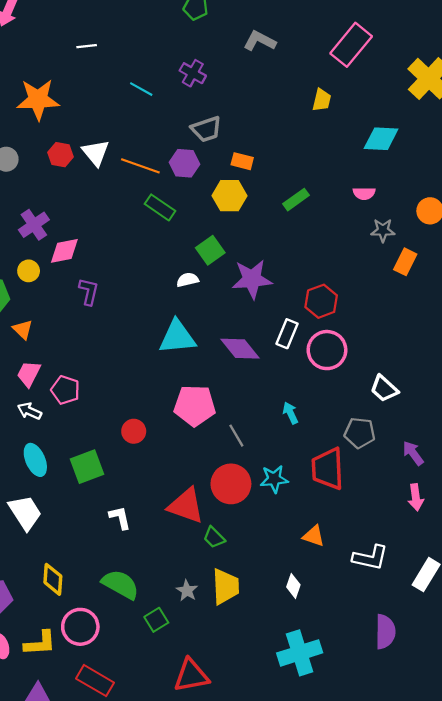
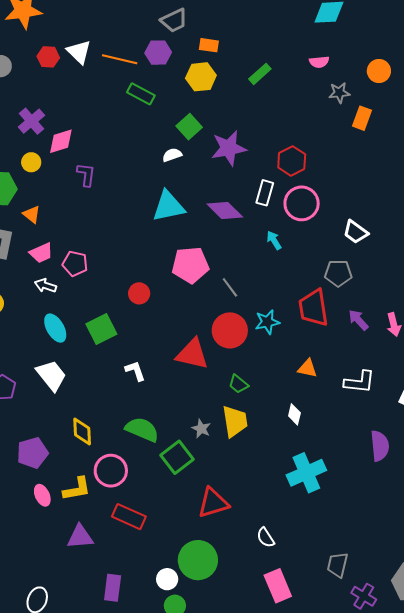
pink trapezoid: (29, 374) -> (41, 253), turned -135
cyan arrow: (290, 413) -> (274, 240), moved
purple arrow: (413, 453) -> (358, 320), moved
green trapezoid: (214, 537) -> (238, 384), moved
green square: (156, 620) -> (177, 457), size x1.5

